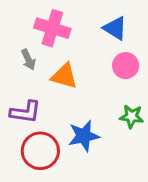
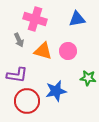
blue triangle: (115, 28) -> (77, 19), turned -42
pink circle: (126, 66) -> (68, 51), moved

